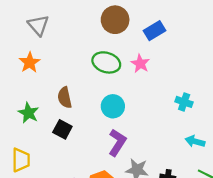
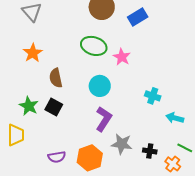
orange star: (30, 62) -> (33, 53), moved
pink star: (140, 64) -> (122, 57), moved
cyan cross: (184, 102) -> (153, 96), moved
green star: (28, 113) -> (29, 106), moved

